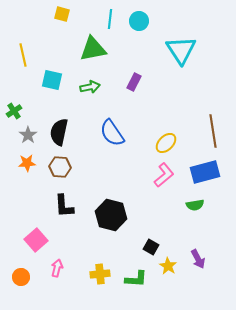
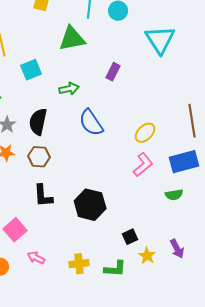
cyan square: (52, 80) -> (31, 70), turned -35
green arrow: (90, 87) -> (69, 89), moved
black square: (151, 247) -> (130, 237), turned 35
pink arrow: (57, 268) -> (36, 258), turned -78

